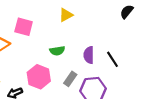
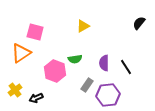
pink square: (24, 27) -> (35, 32), moved
pink hexagon: (39, 77) -> (55, 71), moved

